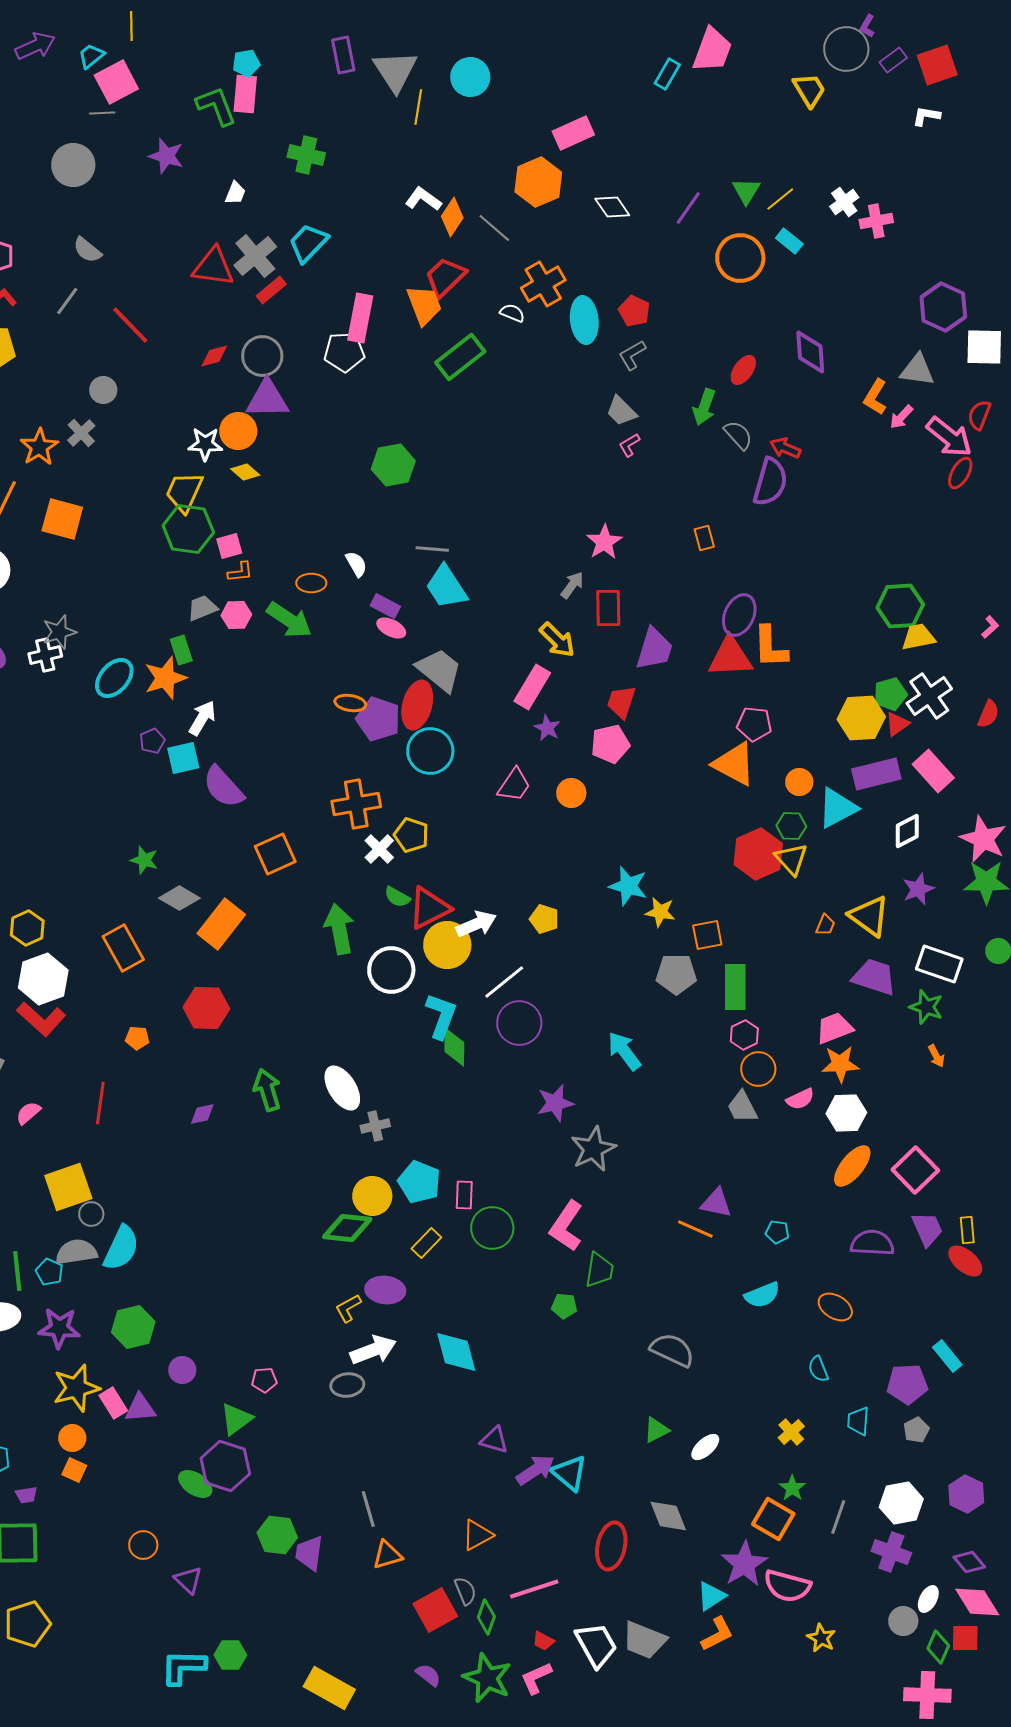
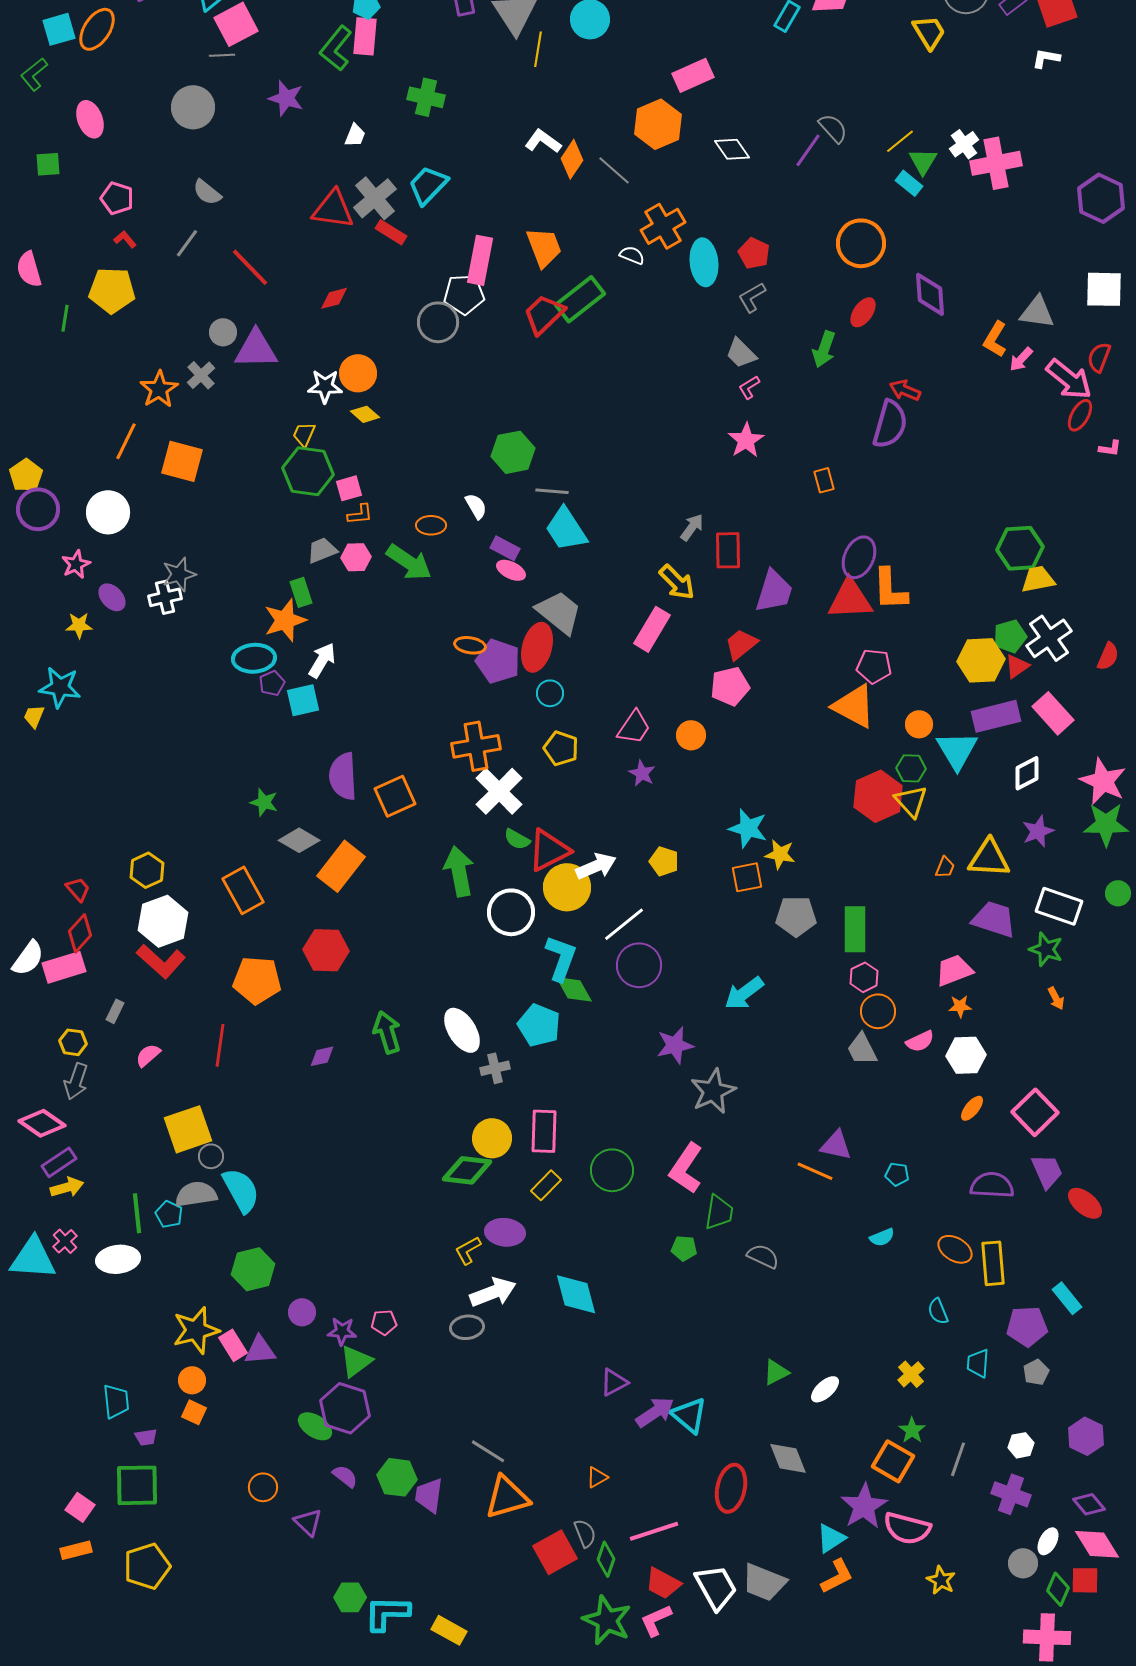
green L-shape: (216, 106) -> (336, 48), turned -120
green triangle: (746, 191) -> (923, 161), moved
pink cross: (876, 221) -> (996, 163), size x1.5
orange circle: (740, 258) -> (861, 243), moved
red trapezoid: (445, 277) -> (544, 314), moved
red rectangle: (271, 290) -> (391, 232), turned 72
purple hexagon: (943, 307) -> (1101, 198), moved
gray circle: (262, 356) -> (438, 322), moved
purple triangle: (267, 399) -> (256, 349), moved
gray semicircle: (738, 435) -> (833, 128), moved
green hexagon: (393, 465) -> (513, 452), moved
yellow trapezoid: (184, 492) -> (304, 434), size x0.6
pink star: (604, 542) -> (746, 440), moved
pink L-shape: (990, 627) -> (1110, 448), moved, turned 50
cyan ellipse: (114, 678) -> (254, 658), moved, turned 45
red trapezoid: (621, 702) -> (741, 644), turned 33
purple star: (547, 728) -> (642, 773), moved
cyan circle: (430, 751) -> (550, 693), size x0.6
purple semicircle: (223, 787) -> (343, 776), moved, turned 39
cyan triangle: (837, 808) -> (957, 750), turned -33
yellow pentagon: (411, 835) -> (561, 748), moved
white cross: (379, 849) -> (499, 791), size x1.6
yellow triangle: (869, 916) -> (989, 858), turned -33
orange square: (707, 935) -> (747, 877), moved
orange pentagon: (137, 1038) -> (257, 980), size x2.0
green diamond: (454, 1047) -> (574, 989), turned -30
cyan arrow: (624, 1051) -> (744, 993), turned -90
orange star: (840, 1064) -> (960, 1006), size x0.6
orange ellipse: (852, 1166) -> (972, 1108), size x0.6
cyan pentagon: (419, 1182) -> (539, 1025), moved
pink rectangle: (464, 1195) -> (544, 1131), moved, size x1.5
yellow rectangle: (967, 1230) -> (993, 1263), moved, size x1.6
cyan semicircle: (121, 1248) -> (241, 1190), turned -54
cyan semicircle: (762, 1295) -> (882, 1237), size x0.7
purple star: (59, 1328) -> (342, 1331), moved, size x0.7
gray semicircle: (672, 1350) -> (763, 1256), moved, size x0.7
purple triangle: (494, 1440) -> (614, 1382), turned -44
white hexagon: (901, 1503) -> (1021, 1445), size x0.6
gray line: (368, 1509) -> (488, 1451), turned -42
orange triangle: (477, 1535) -> (597, 1477), size x0.7
orange triangle: (387, 1555) -> (507, 1497), size x1.5
red trapezoid: (543, 1641) -> (663, 1583), size x1.6
cyan L-shape: (183, 1667) -> (387, 1613), moved
purple semicircle: (428, 1675) -> (345, 1476), moved
yellow rectangle: (329, 1688) -> (449, 1630), size x0.7

